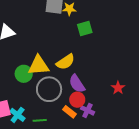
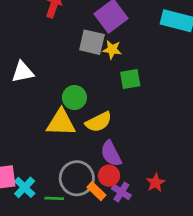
green circle: (24, 74) -> (74, 98), moved
red star: (118, 88) -> (156, 183), moved
gray circle: (49, 89) -> (77, 178), moved

